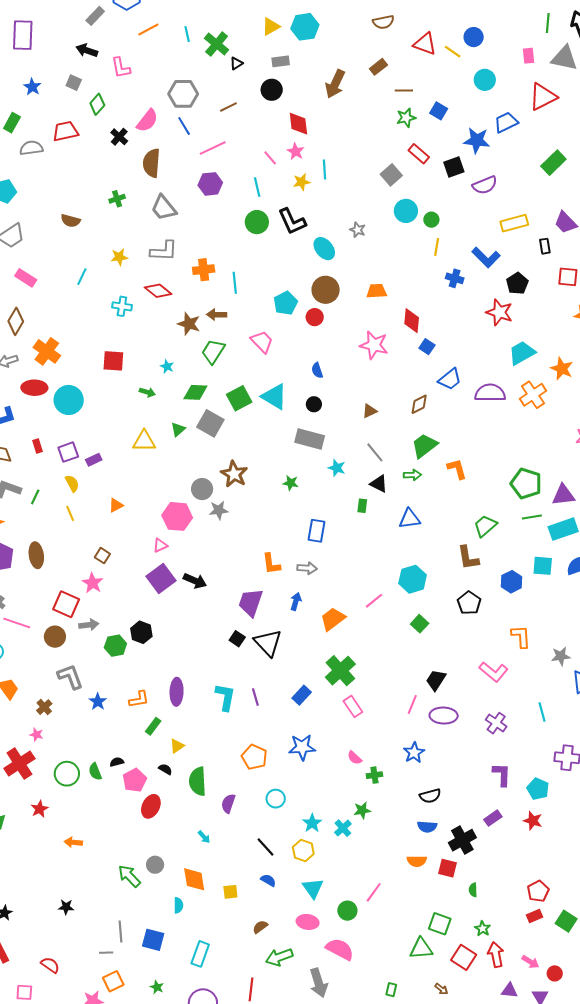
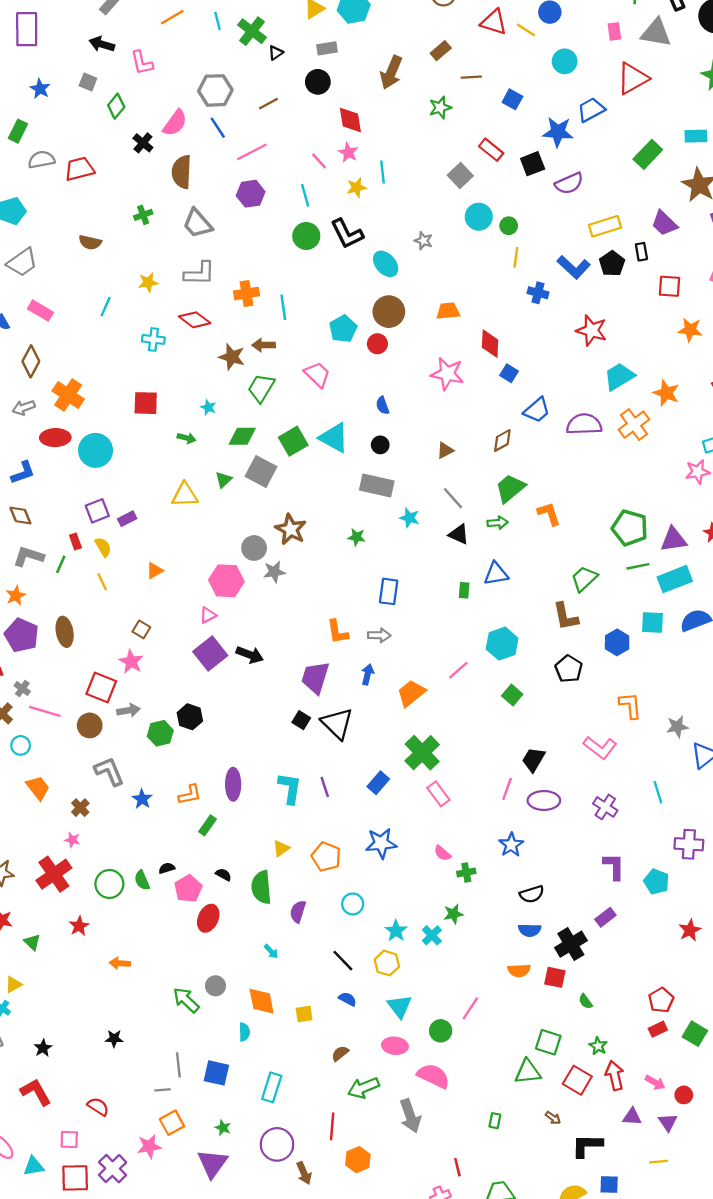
green star: (406, 118) -> (440, 108), moved
red trapezoid: (65, 131) -> (79, 169), moved
black pentagon: (517, 283) -> (612, 264), moved
red rectangle: (38, 446) -> (75, 542), moved
green rectangle: (362, 506) -> (464, 590), moved
yellow triangle: (177, 746) -> (281, 848), moved
red star: (533, 821) -> (690, 930), moved, turned 30
green semicircle: (473, 890) -> (586, 1001), turned -32

